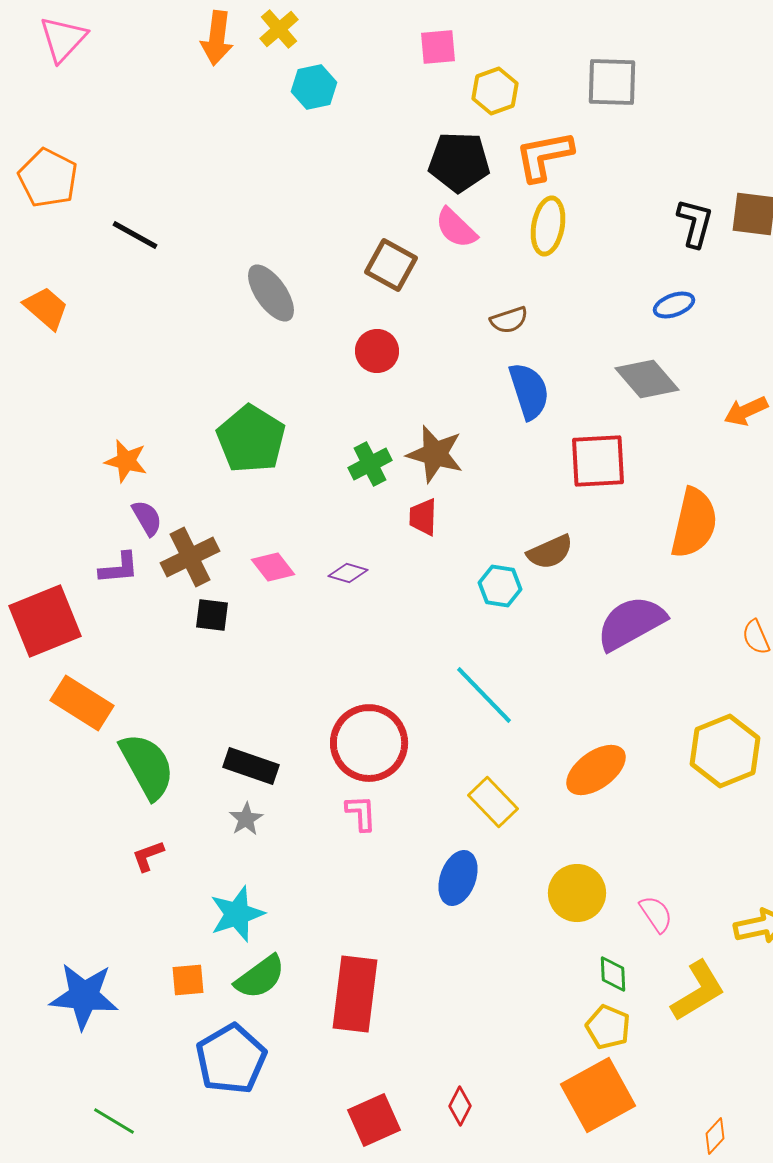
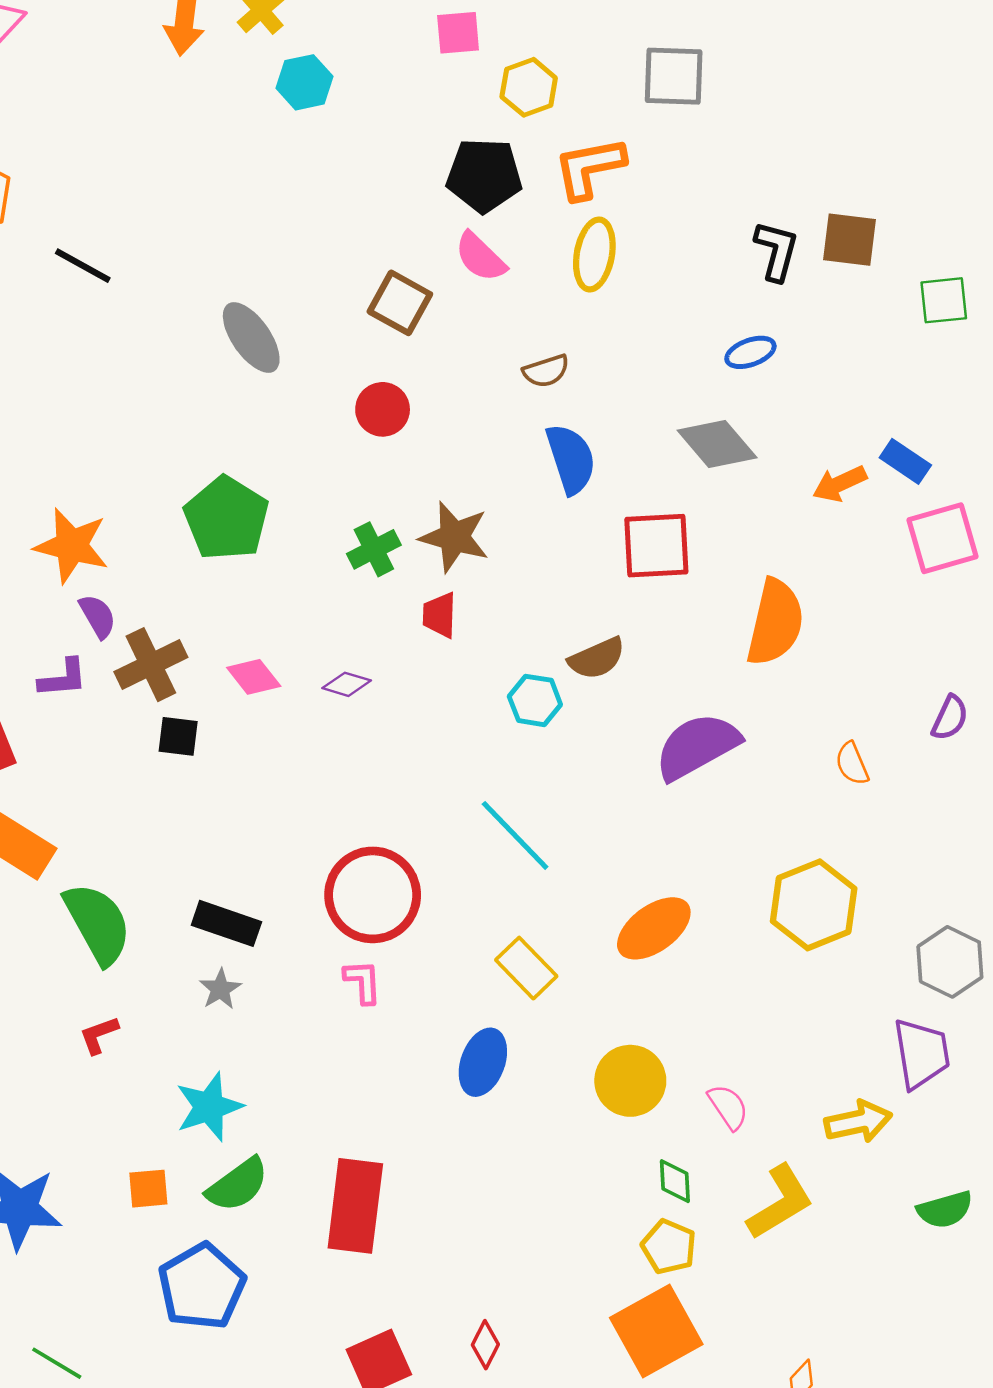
orange star: (126, 461) -> (72, 546), size x1.4

